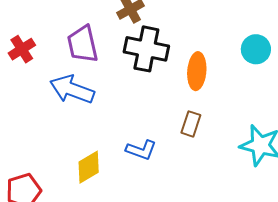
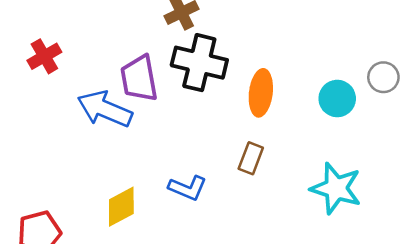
purple trapezoid: (83, 44) -> (139, 78), moved
cyan circle: (256, 49) -> (337, 99), moved

